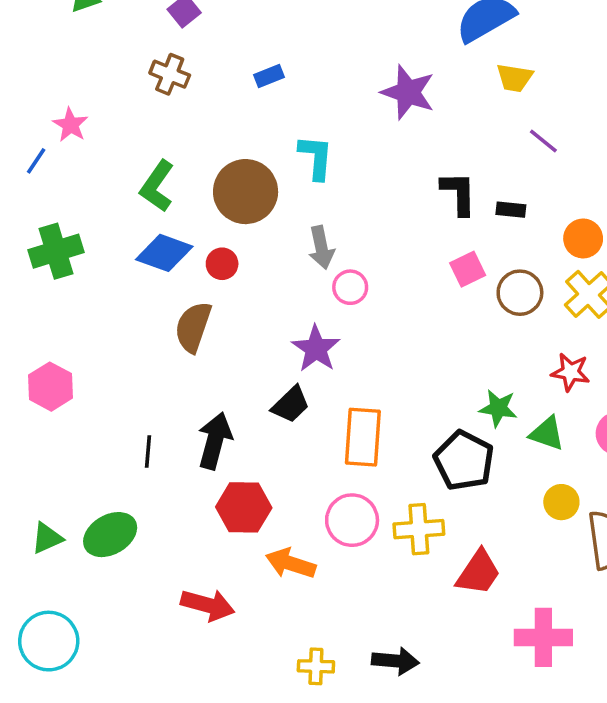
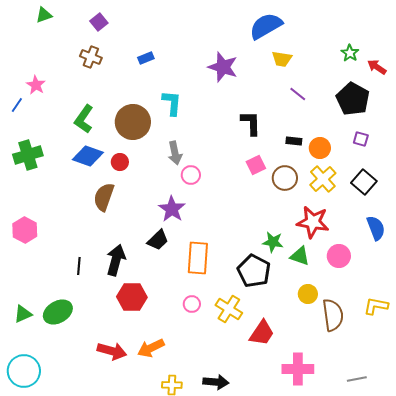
black rectangle: (511, 210) -> (294, 141), moved
red star: (570, 372) -> (313, 222), size x1.5
pink circle: (352, 520) -> (192, 304), size x0.6
yellow cross: (419, 529) -> (229, 309), turned 36
orange arrow: (291, 563) -> (151, 348), moved, turned -44

